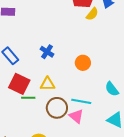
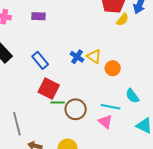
yellow triangle: (48, 84) -> (94, 57), moved, turned 35
cyan semicircle: (112, 89) -> (132, 96), moved
brown circle: (57, 108) -> (76, 109), moved

